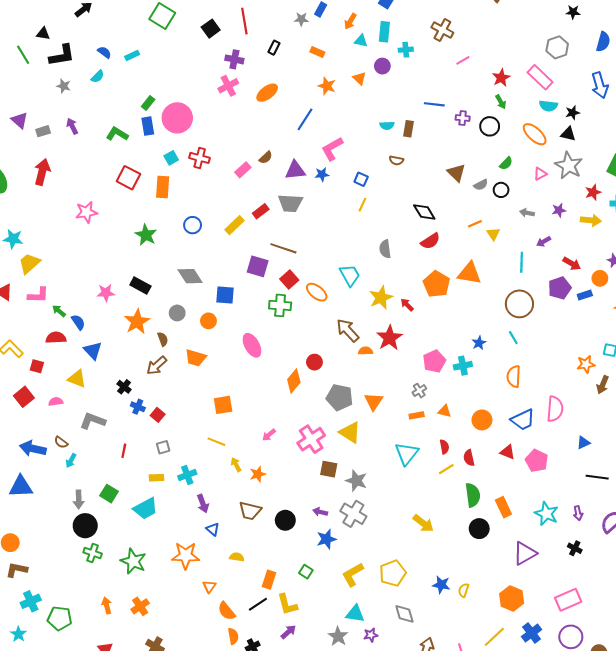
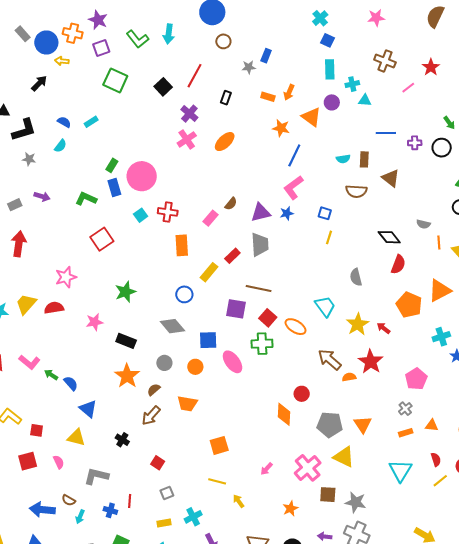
red line: (244, 21) -> (194, 76), turned 45
orange arrow: (350, 21) -> (289, 92), moved
cyan triangle: (361, 41) -> (365, 100), moved
purple cross: (234, 59) -> (189, 114), turned 36
orange triangle: (360, 78) -> (311, 117), size x1.5
red star: (501, 78) -> (431, 67), moved
blue line: (305, 119) -> (294, 155), moved
purple arrow: (72, 126) -> (42, 196), turned 140
brown semicircle: (396, 160) -> (356, 191), size x1.5
brown triangle: (456, 173) -> (391, 178), moved
red square: (128, 178) -> (102, 239), turned 35
gray semicircle: (481, 185) -> (423, 224), moved, turned 48
orange rectangle: (163, 187) -> (182, 245), moved
gray trapezoid: (290, 203) -> (260, 245), turned -90
orange line: (475, 224) -> (439, 243), turned -64
blue circle: (193, 225) -> (184, 294), moved
green star: (146, 235) -> (125, 292), turned 30
red semicircle: (430, 241) -> (398, 264), turned -30
yellow trapezoid: (29, 263) -> (26, 304), moved
orange triangle: (470, 273) -> (440, 291), turned -30
pink star: (106, 293) -> (95, 322), moved
pink L-shape: (38, 295) -> (29, 362), turned 45
red semicircle: (56, 338) -> (54, 308), moved
brown semicircle: (163, 339) -> (154, 390), turned -104
pink ellipse: (252, 345) -> (233, 362), moved
cyan cross: (463, 366) -> (441, 337), moved
orange diamond: (294, 381) -> (284, 414), turned -30
red square: (24, 397) -> (28, 461), turned 30
pink semicircle: (56, 402) -> (59, 462), turned 80
blue cross: (138, 407) -> (110, 510), moved
orange star: (258, 474) -> (290, 508), moved

